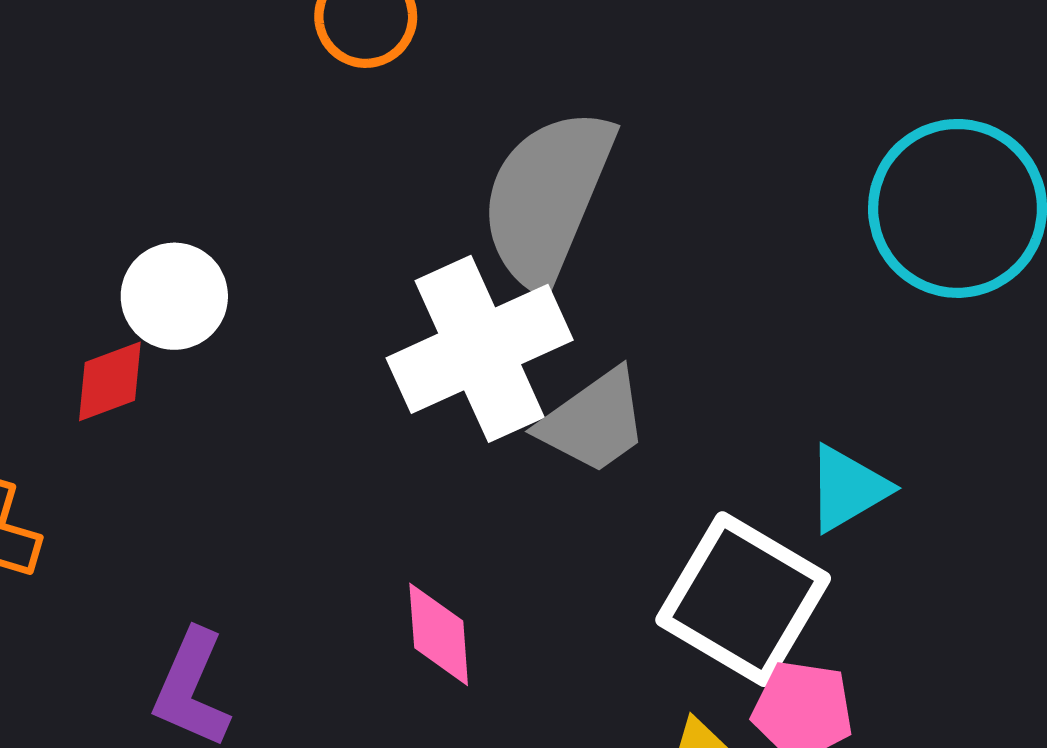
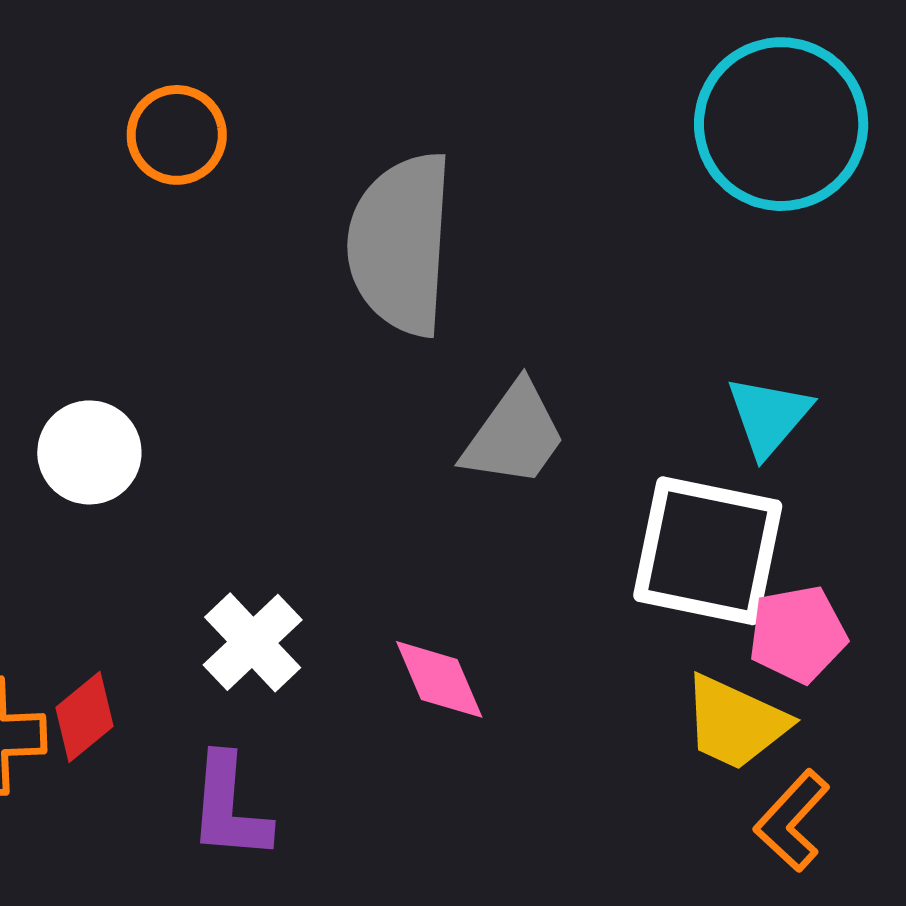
white cross: (480, 349) -> (253, 642), moved, size x0.6
red diamond: (110, 381) -> (85, 717), moved

